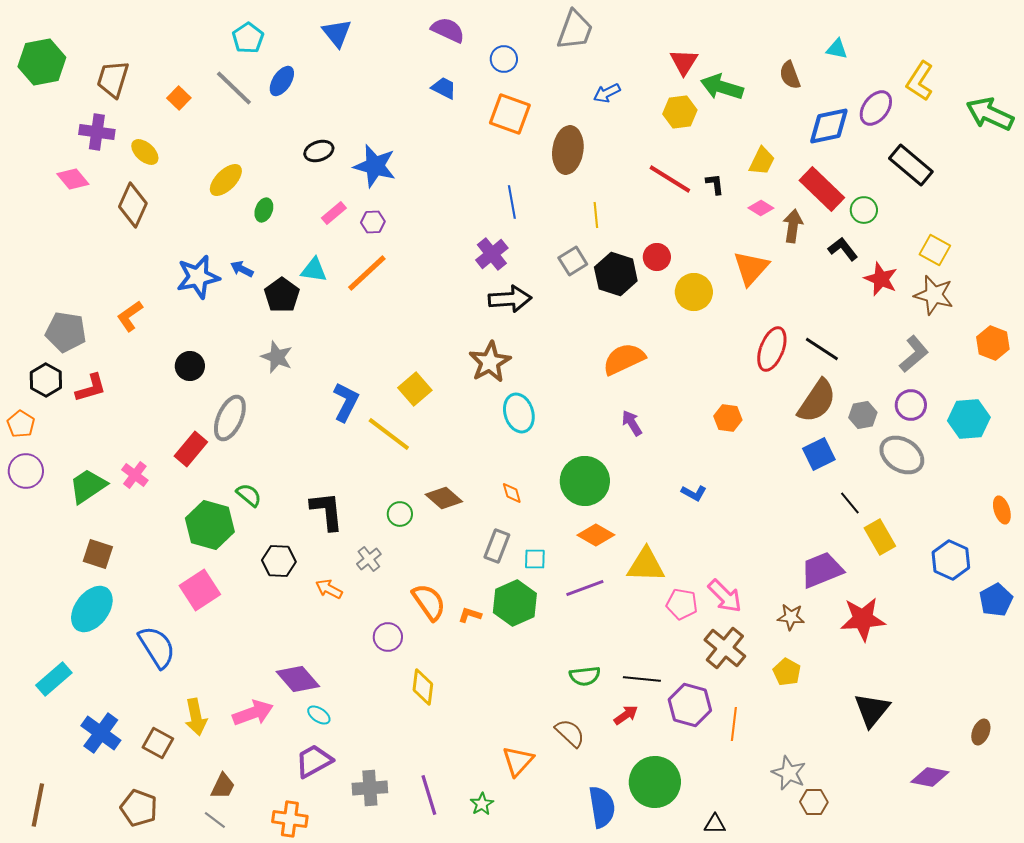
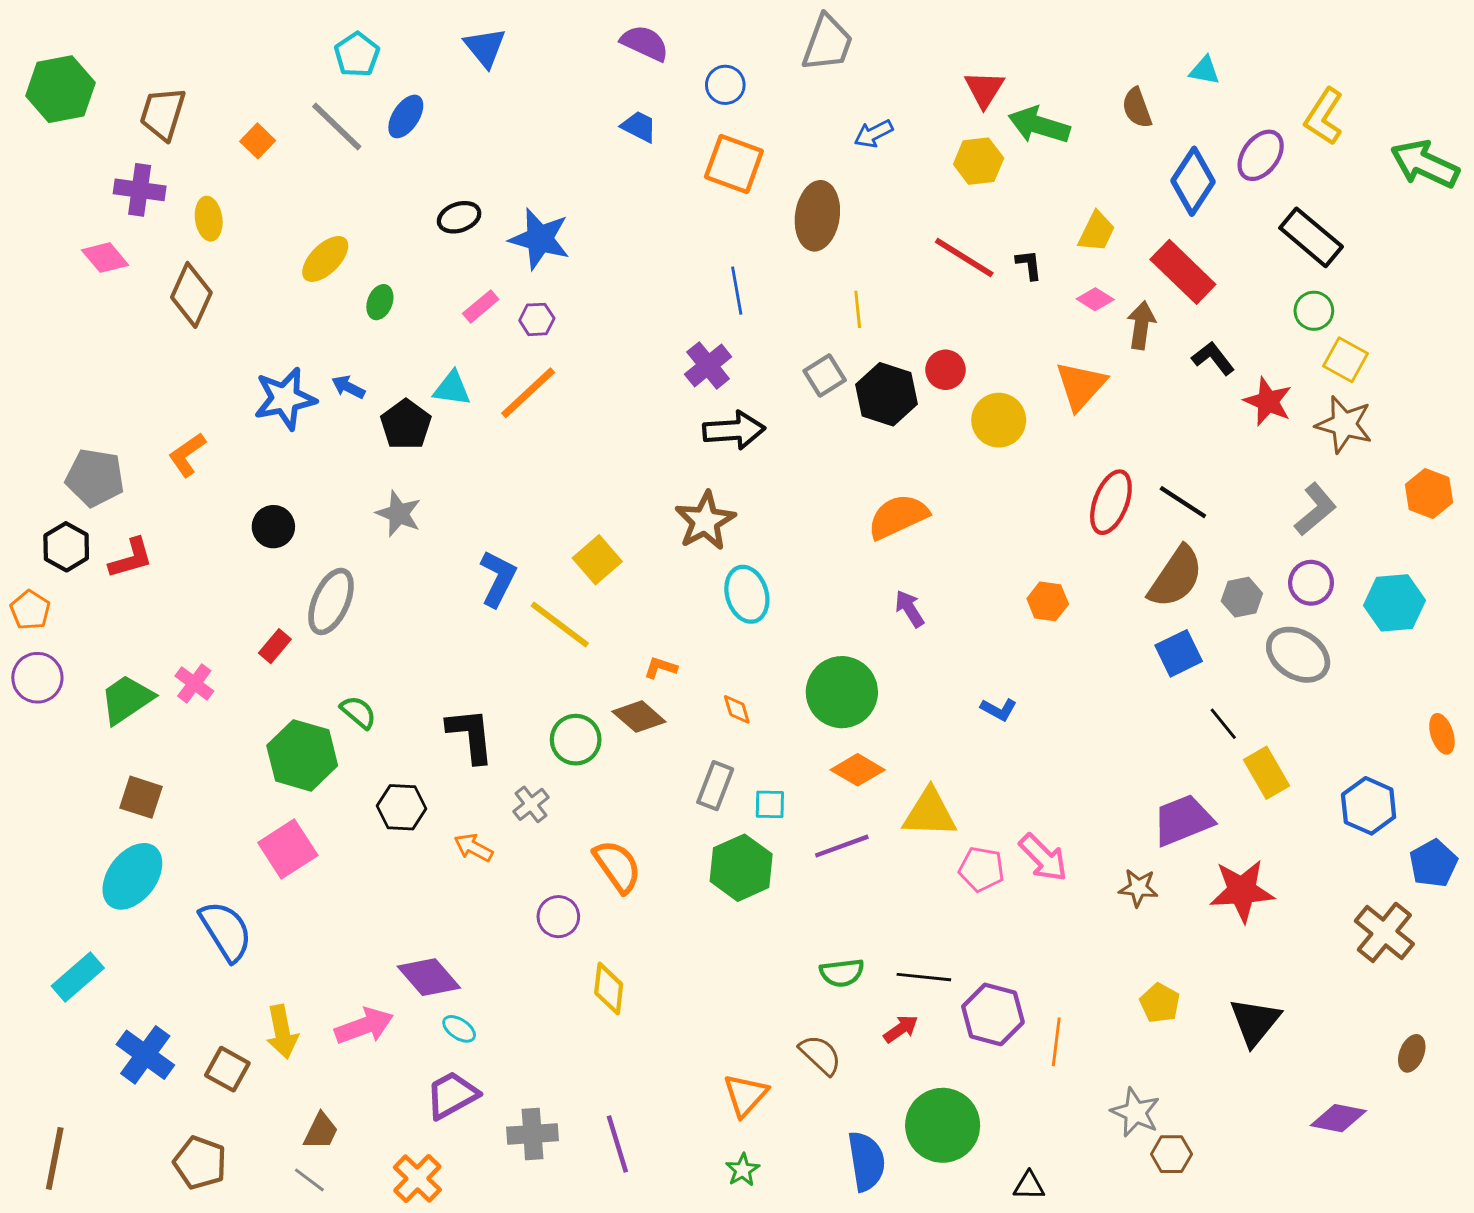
blue diamond: (829, 126) -> (1193, 181), turned -45
yellow ellipse: (145, 152) -> (209, 219), turned 40
green circle: (864, 210) -> (1314, 311), moved
red rectangle: (191, 449) -> (275, 646), size x0.7
green circle: (400, 514) -> (576, 740), size x1.4
orange L-shape: (470, 615) -> (661, 668), moved
brown cross: (725, 648) -> (1384, 932), moved
yellow pentagon: (787, 672) -> (1160, 1003), moved
green star: (482, 804) -> (743, 1170), moved
orange cross: (290, 819) -> (417, 1179), turned 36

